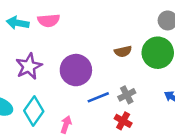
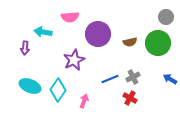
cyan arrow: (18, 23) -> (43, 32), moved
purple star: (29, 66) -> (74, 60), moved
purple circle: (76, 70) -> (98, 34), moved

